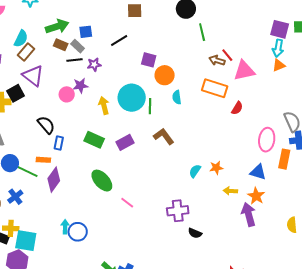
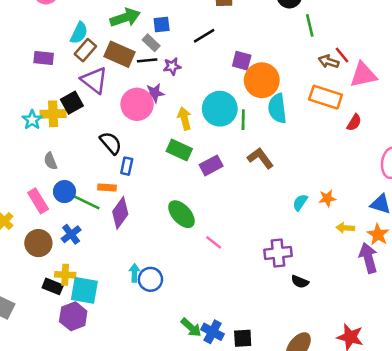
brown rectangle: (61, 45) -> (119, 54), moved, size x1.6
orange circle: (165, 75) -> (262, 80), size x1.4
pink circle: (67, 94) -> (137, 104), size x1.6
cyan semicircle: (177, 97) -> (277, 108), size x1.6
green rectangle: (94, 140) -> (179, 150), moved

